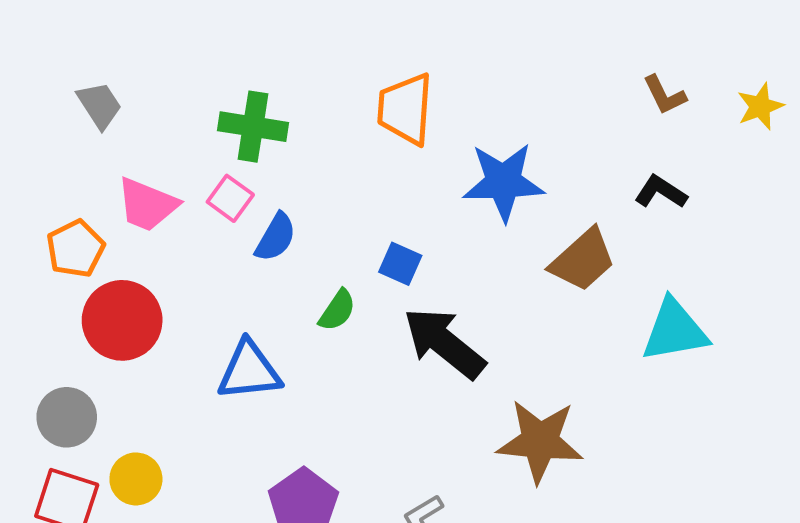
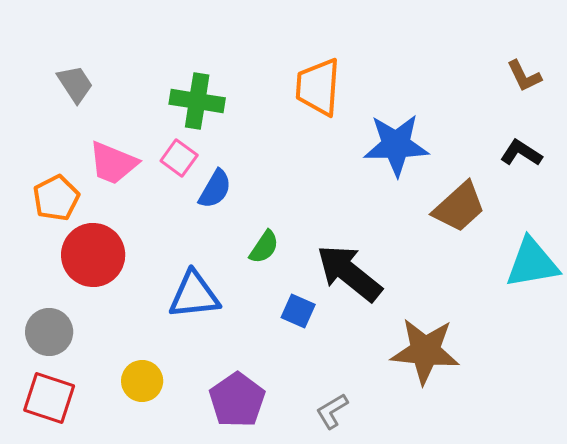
blue square: (400, 264) -> (298, 311), moved
yellow circle: (136, 479) -> (142, 381), moved

